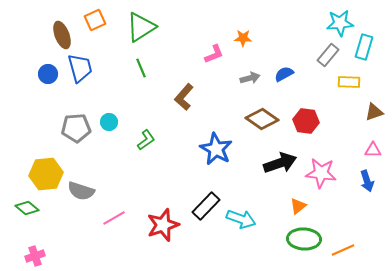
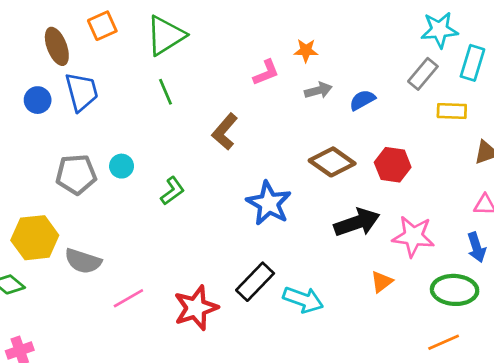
gray arrow: (250, 78) -> (318, 90), moved
green ellipse: (304, 239) -> (455, 290), moved

